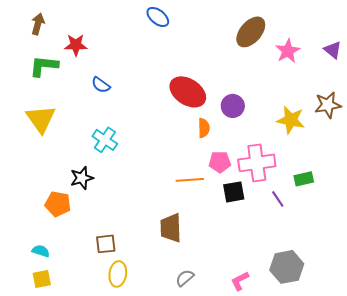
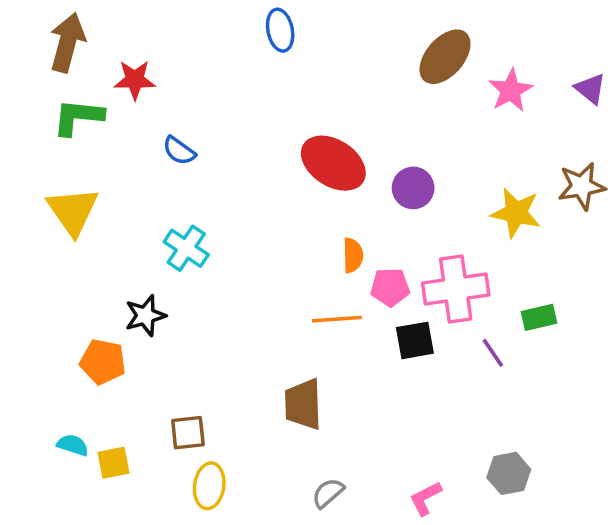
blue ellipse: (158, 17) -> (280, 30), turned 40
brown arrow: (38, 24) -> (67, 43), size x1.5
orange semicircle: (204, 128) -> (353, 255), moved
gray hexagon: (287, 267) -> (509, 473), size x0.7
yellow square: (42, 279) -> (113, 463), moved

